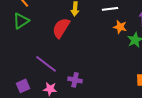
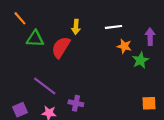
green triangle: (21, 21) -> (35, 39), moved, turned 36

